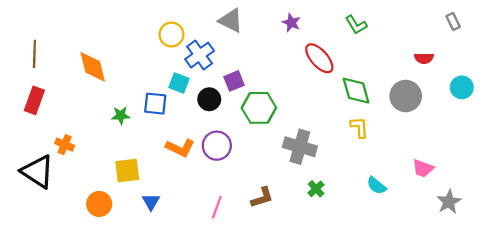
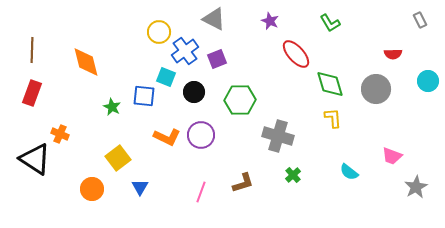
purple square: (234, 81) -> (217, 59), moved
green star: (121, 115) -> (112, 107), turned 30
yellow square: (127, 170) -> (118, 158), turned -30

